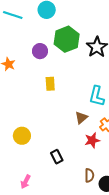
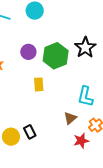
green hexagon: (67, 39) -> (56, 56), moved
black rectangle: (57, 157) -> (30, 132), moved

